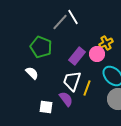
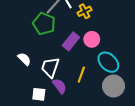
yellow cross: (106, 43) -> (84, 11), moved
green pentagon: (41, 47) -> (44, 24), moved
white trapezoid: (72, 81) -> (50, 67), moved

